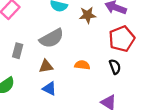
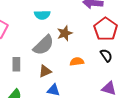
brown star: (88, 15) -> (65, 33), moved

